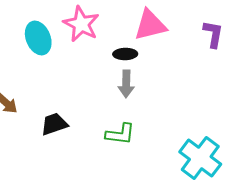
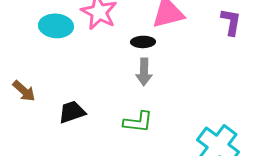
cyan ellipse: (38, 38) -> (56, 26), turned -64

